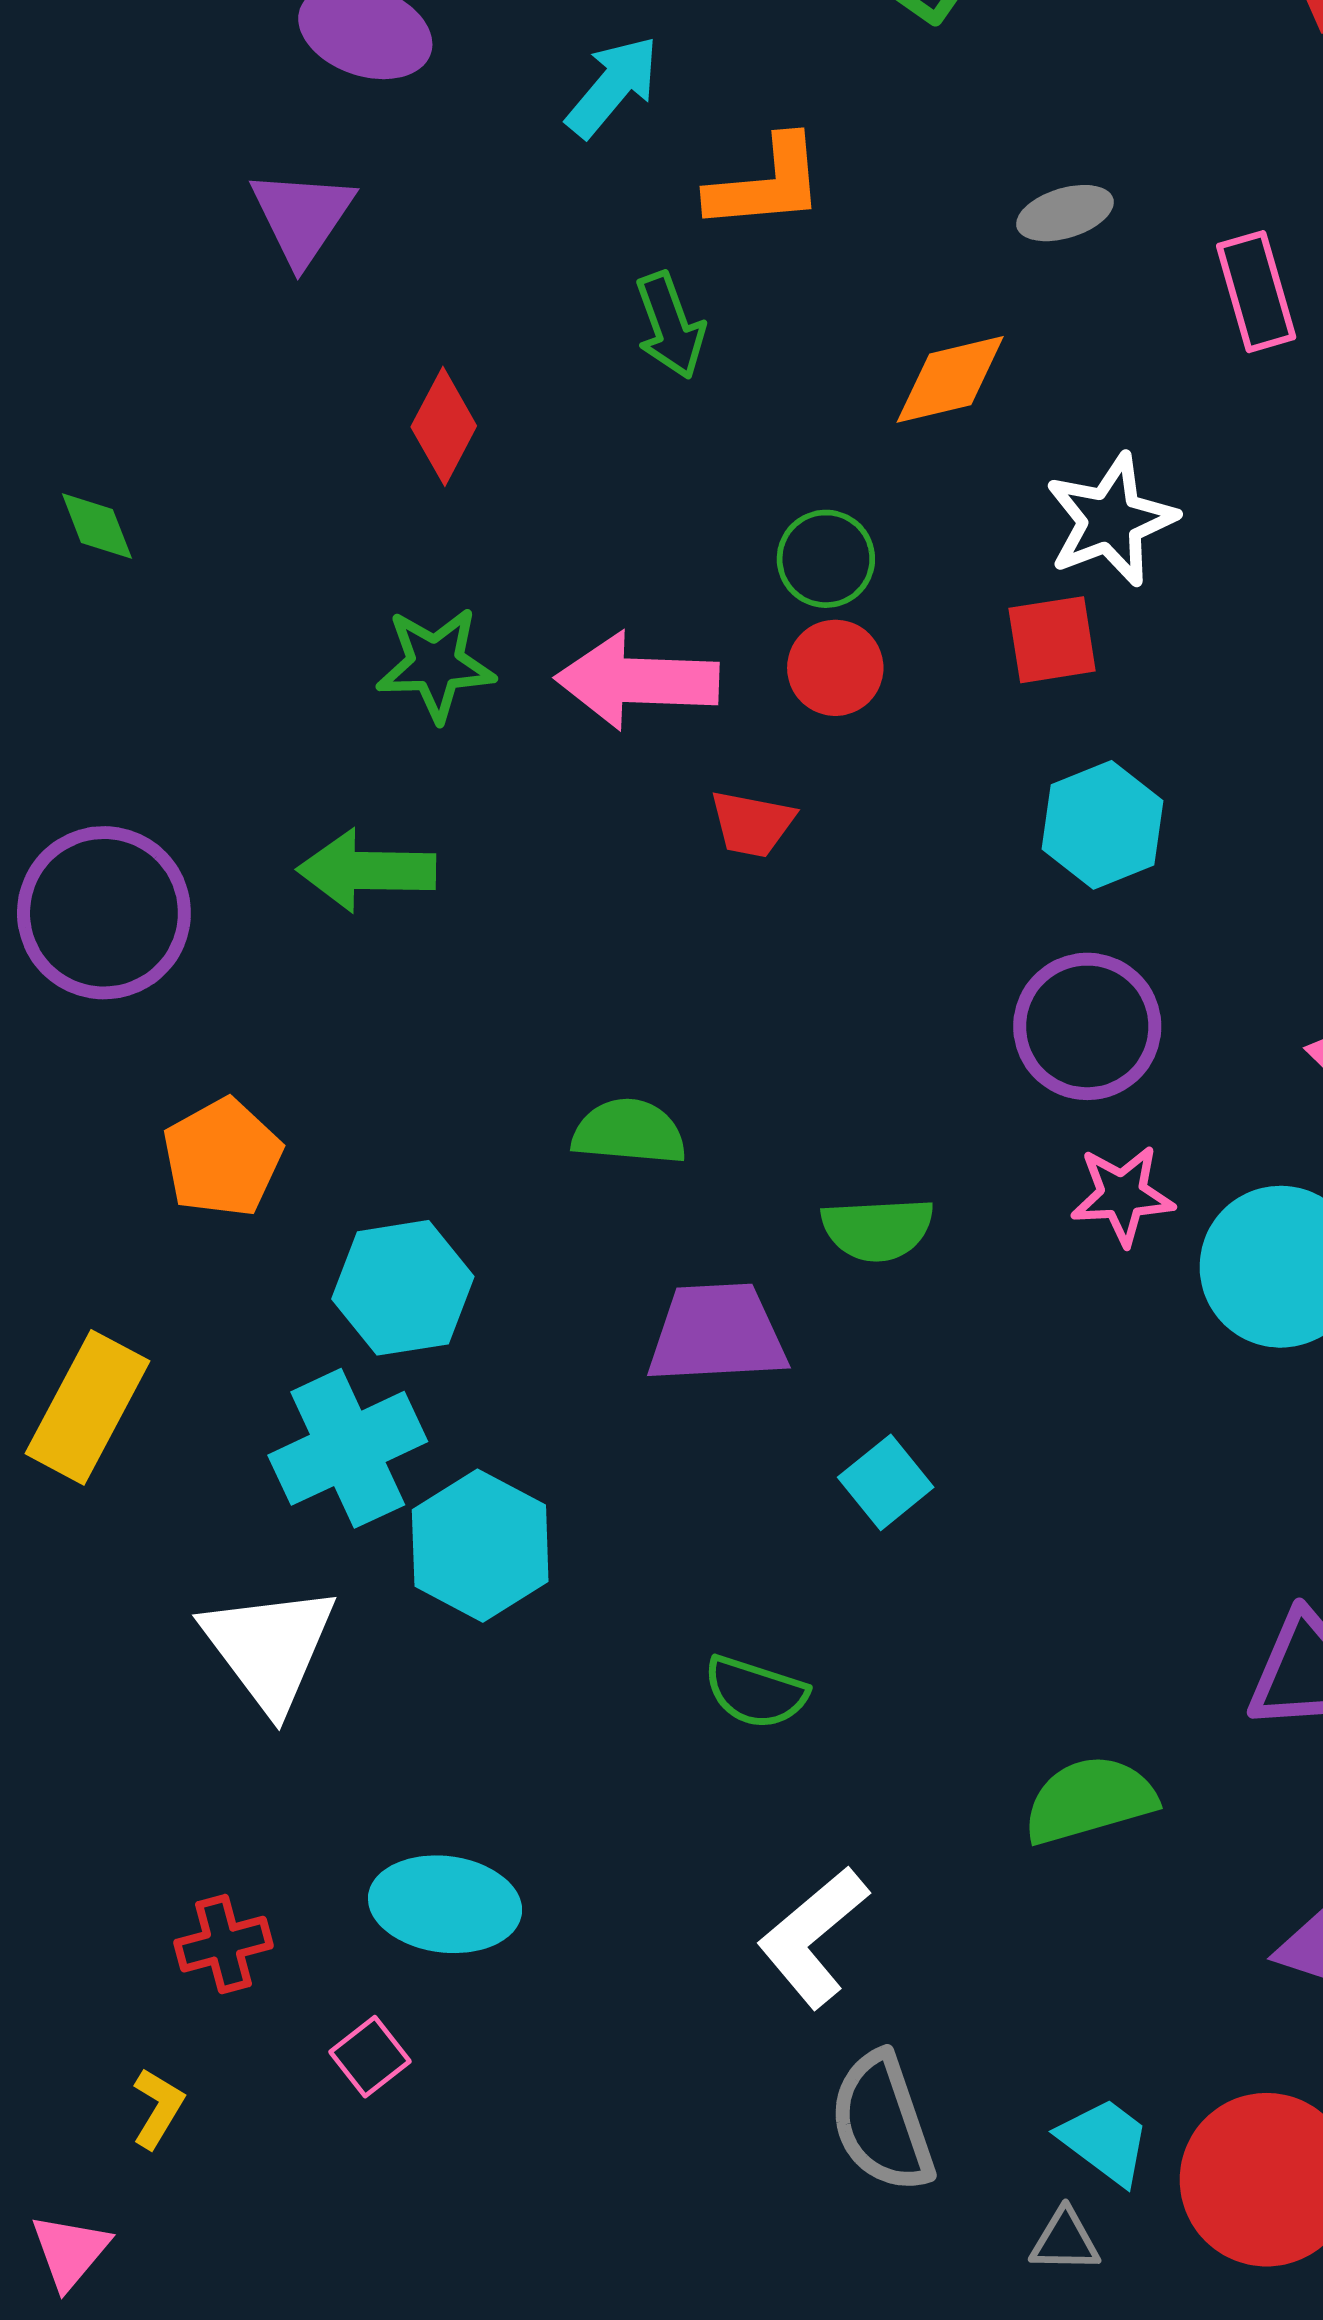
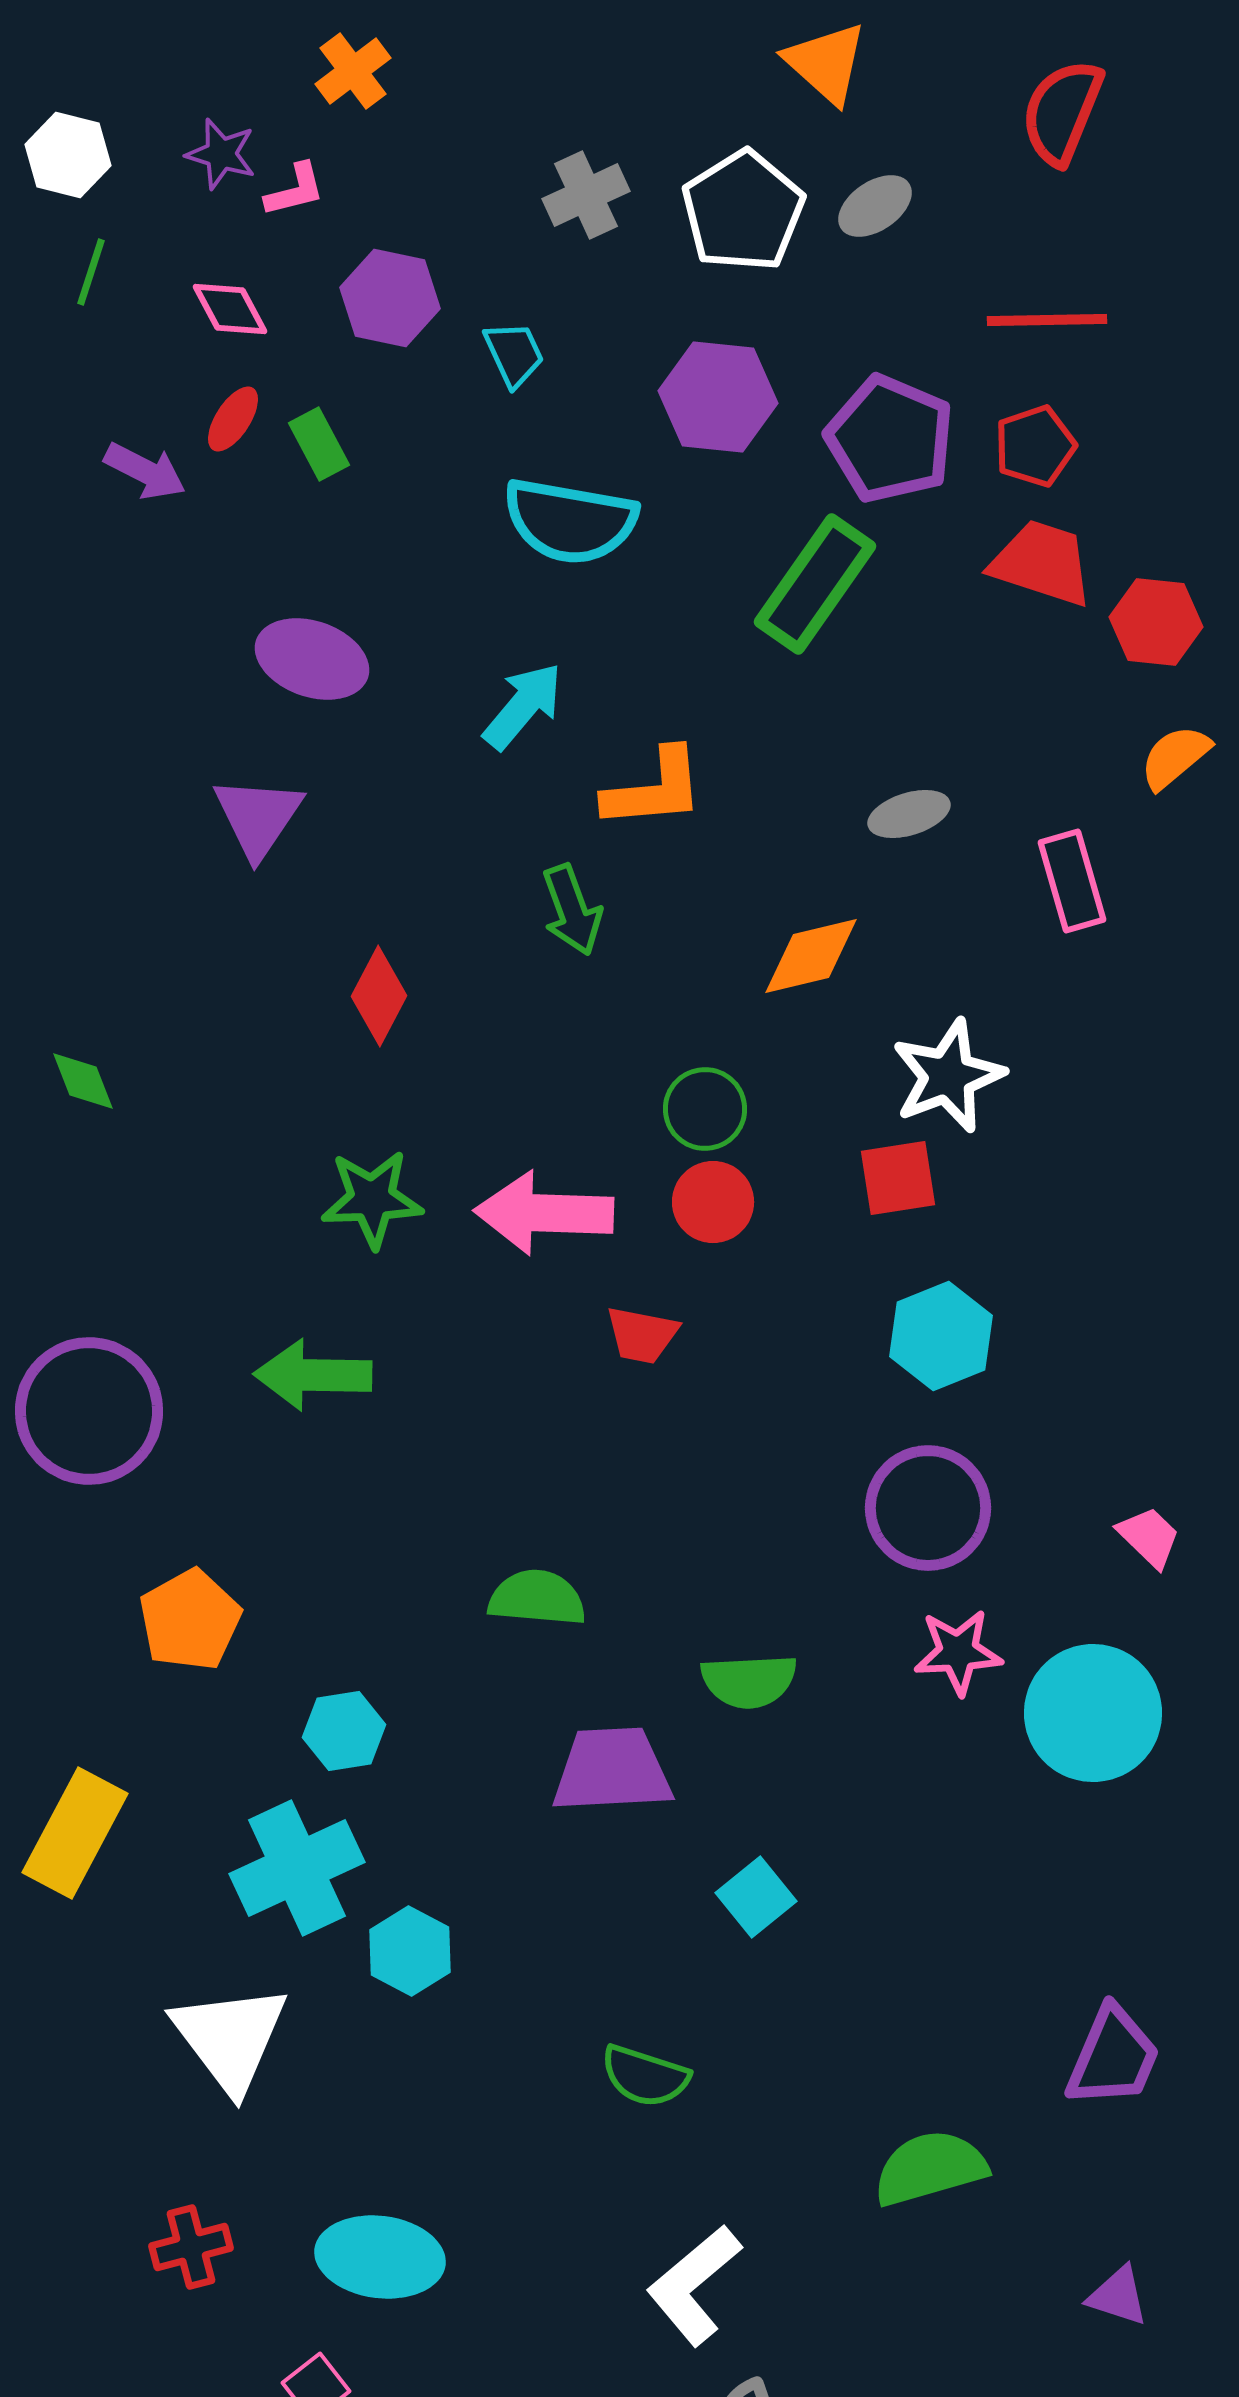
cyan hexagon: (403, 1288) -> (344, 1731), size x0.7
cyan hexagon: (480, 1546) -> (410, 1951), size x0.7
red cross: (224, 1944) -> (191, 2247), moved

